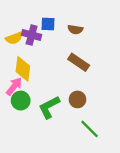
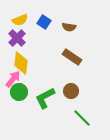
blue square: (48, 24) -> (44, 22), turned 32
purple cross: (32, 35) -> (17, 38), moved, turned 30
yellow semicircle: (14, 38) -> (20, 20), moved

